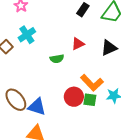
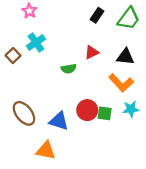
black triangle: (109, 48) -> (125, 57), turned 30
orange L-shape: (92, 83) -> (121, 83), moved
blue triangle: (37, 107) -> (59, 121), moved

